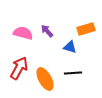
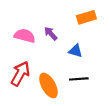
orange rectangle: (86, 29) -> (86, 17), moved

